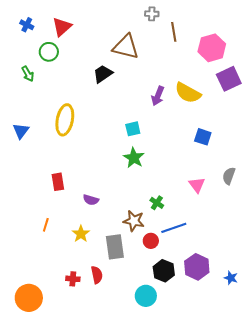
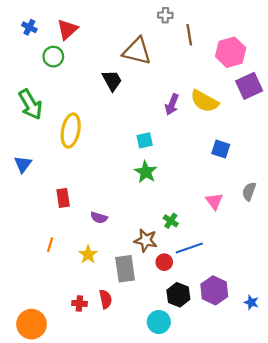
green arrow: (28, 74) -> (30, 104), moved, size x1.8
black trapezoid: (103, 74) -> (112, 80), turned 95
blue triangle: (21, 131) -> (23, 164), moved

